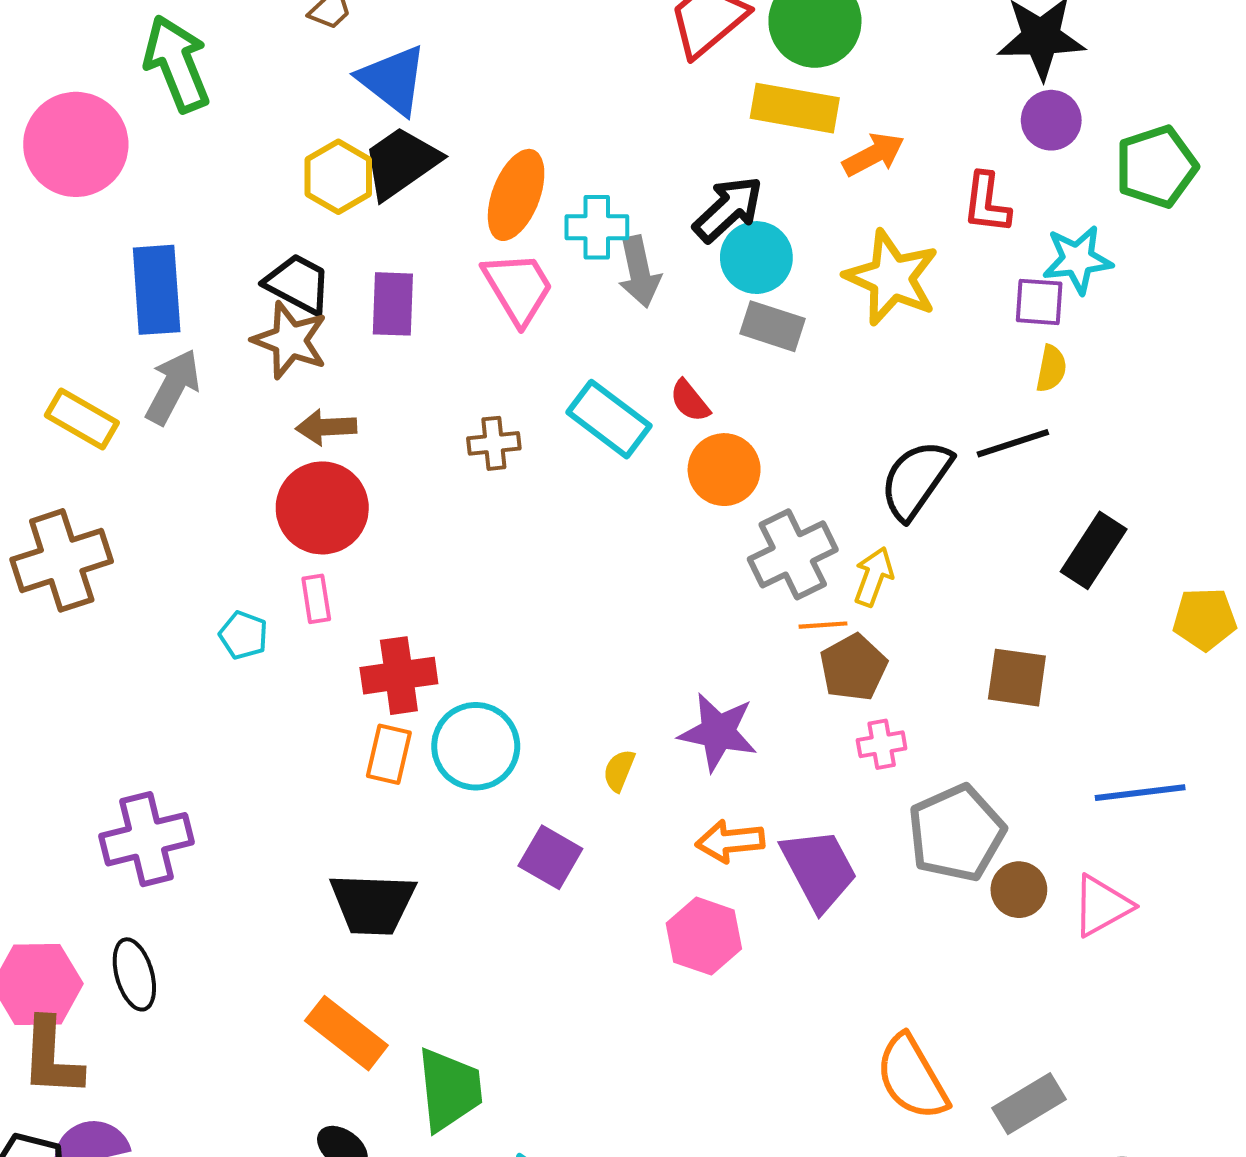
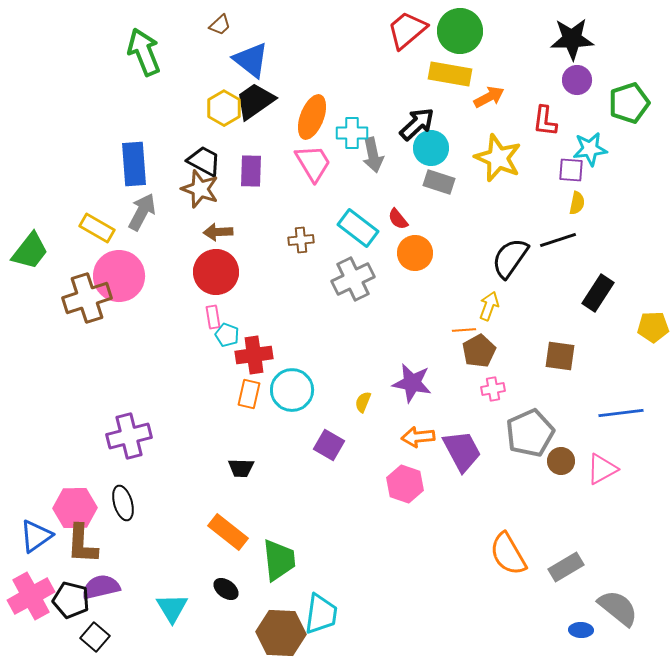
pink circle: (76, 144) -> (119, 276), moved
gray cross: (793, 554) -> (353, 279), moved
cyan pentagon: (243, 635) -> (227, 335), moved
black trapezoid: (373, 904) -> (241, 468), size x0.6

